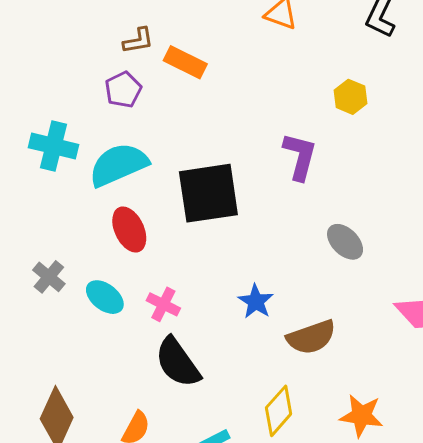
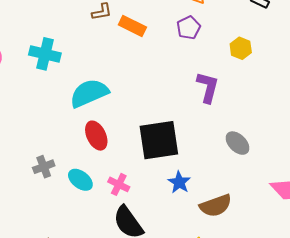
purple pentagon: (123, 90) -> (189, 28), moved
cyan cross: (53, 146) -> (45, 54), moved
black square: (208, 193) -> (159, 140), moved
gray cross: (49, 277) -> (44, 167), turned 30

